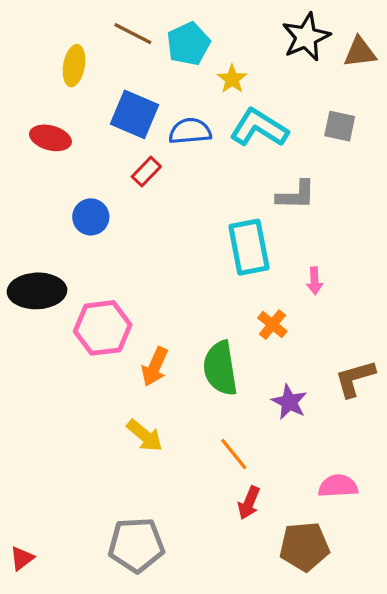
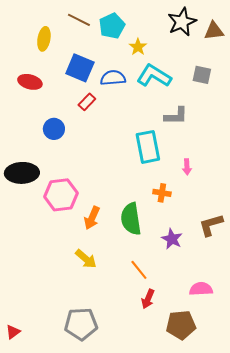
orange cross: (272, 325) -> (162, 193), turned -30

